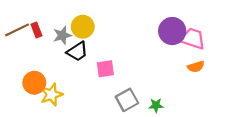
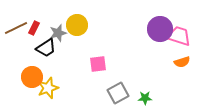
red rectangle: (36, 30) -> (34, 28), turned 48
black trapezoid: (77, 51) -> (46, 48), moved

